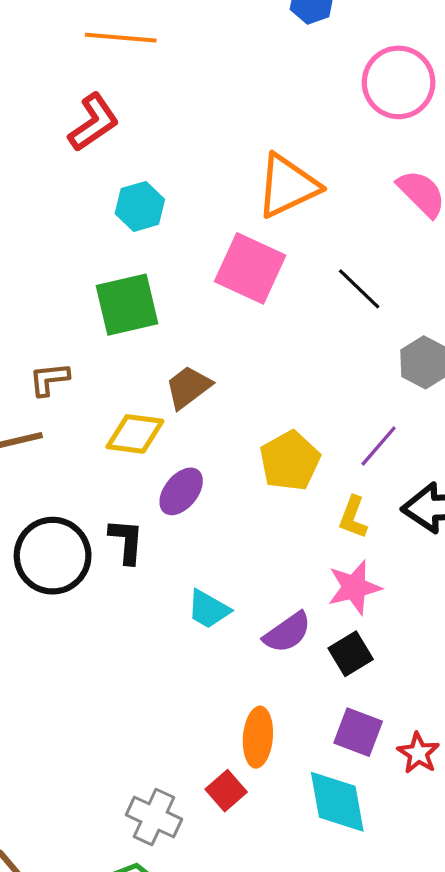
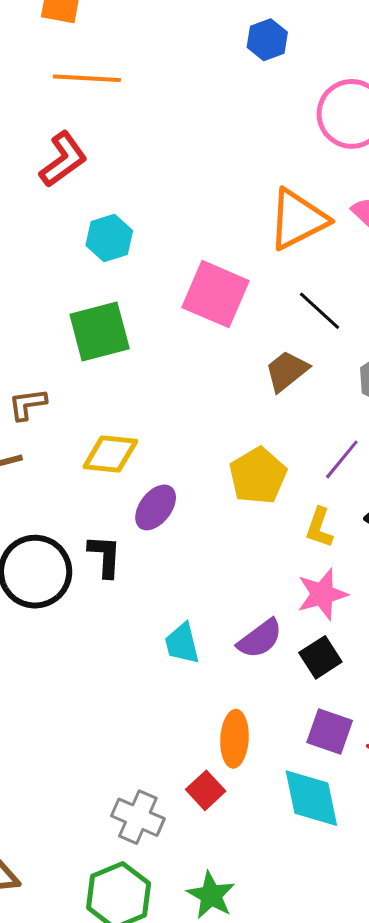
orange triangle: (288, 186) -> (298, 219), moved
brown trapezoid: (188, 387) -> (287, 371), moved
cyan trapezoid: (208, 609) -> (182, 643), moved, turned 48

